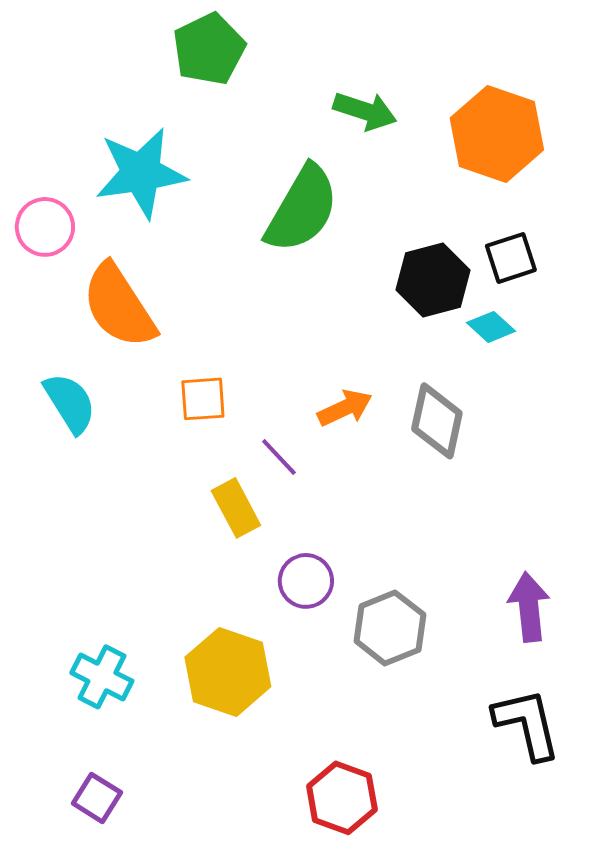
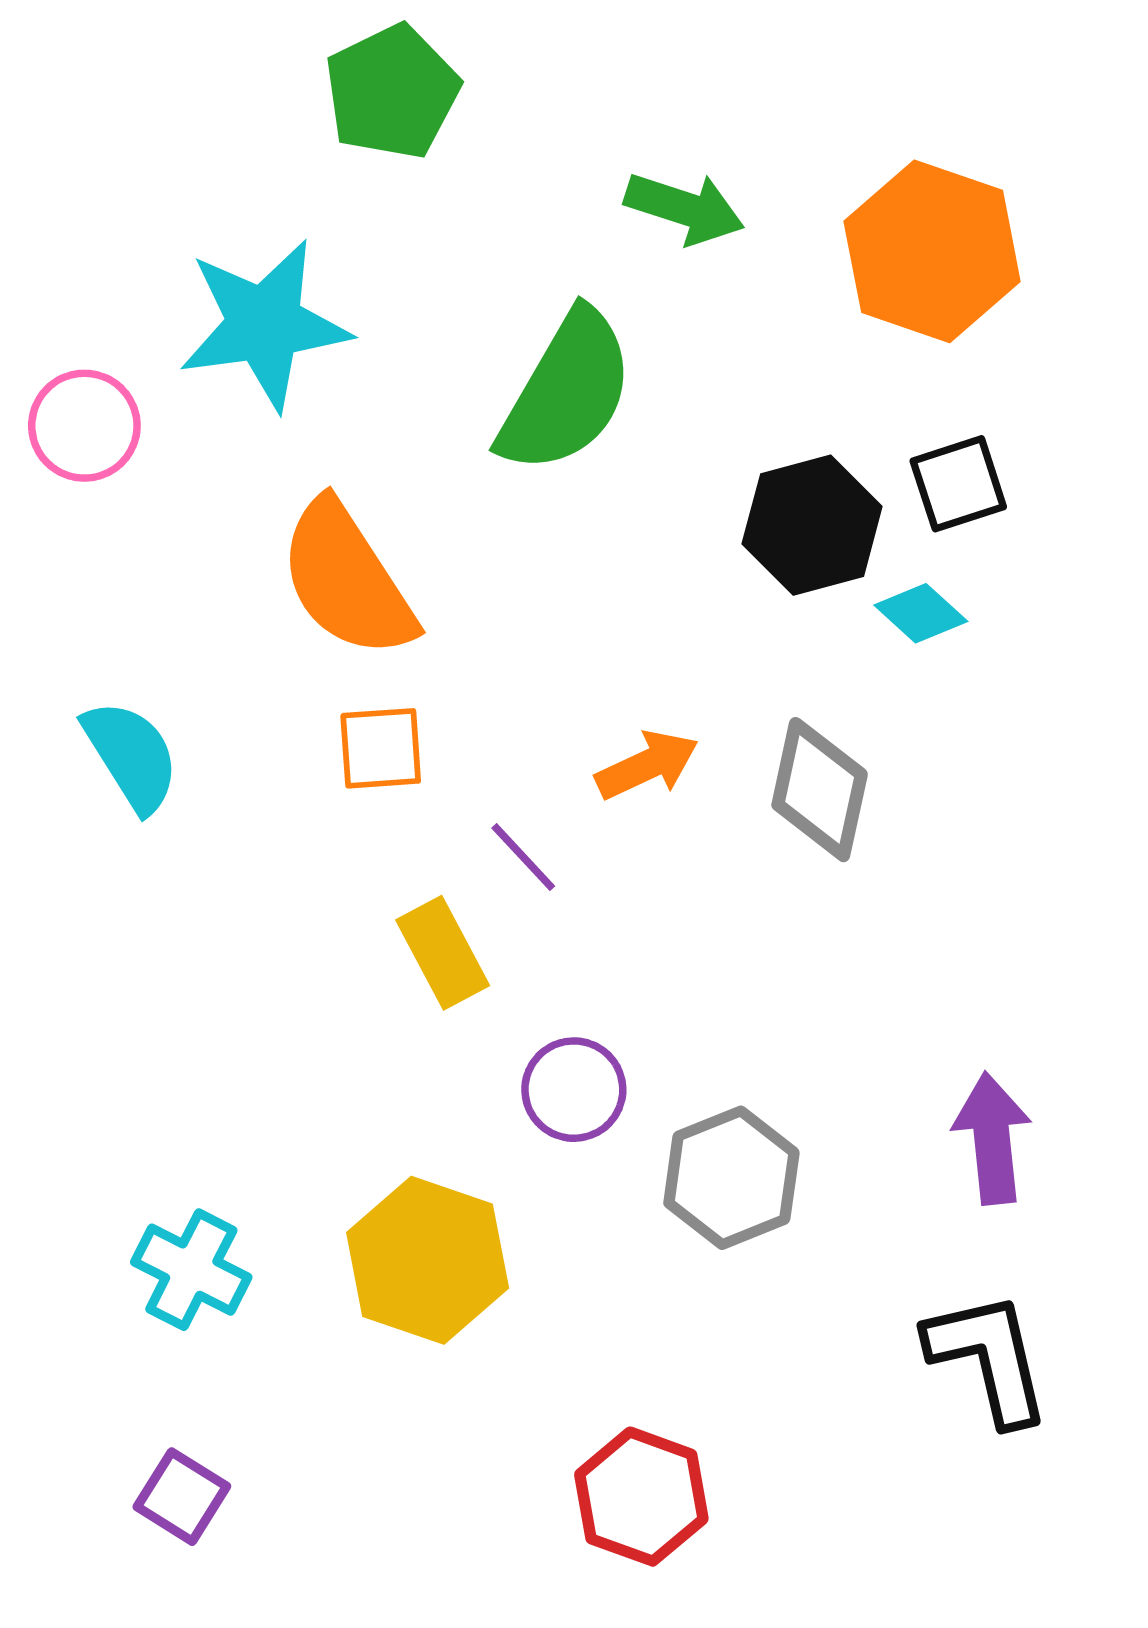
orange semicircle: (119, 306) -> (347, 579), moved

